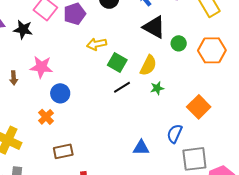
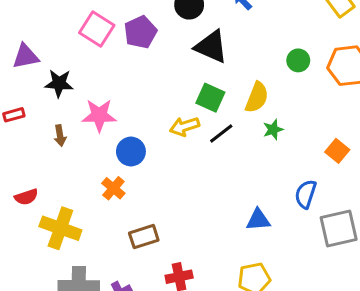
black triangle: (154, 27) -> (211, 47), moved
black star: (23, 30) -> (59, 83), moved
yellow arrow: (97, 44) -> (184, 126), moved
orange square: (199, 107) -> (337, 151), size x0.7

